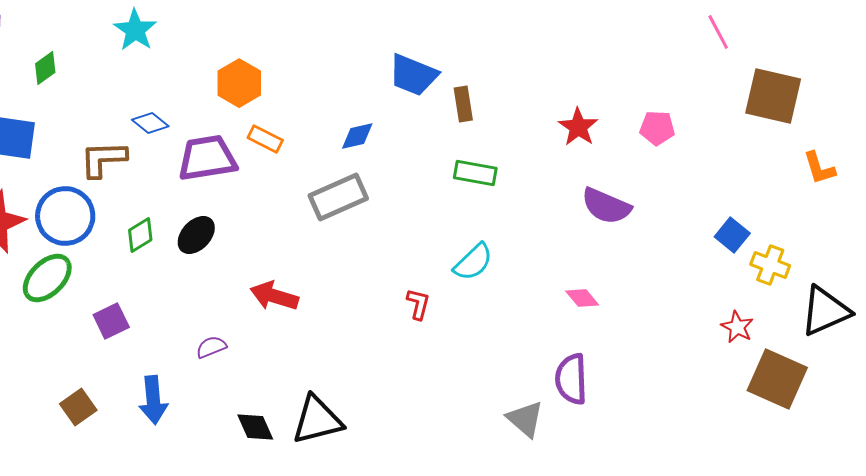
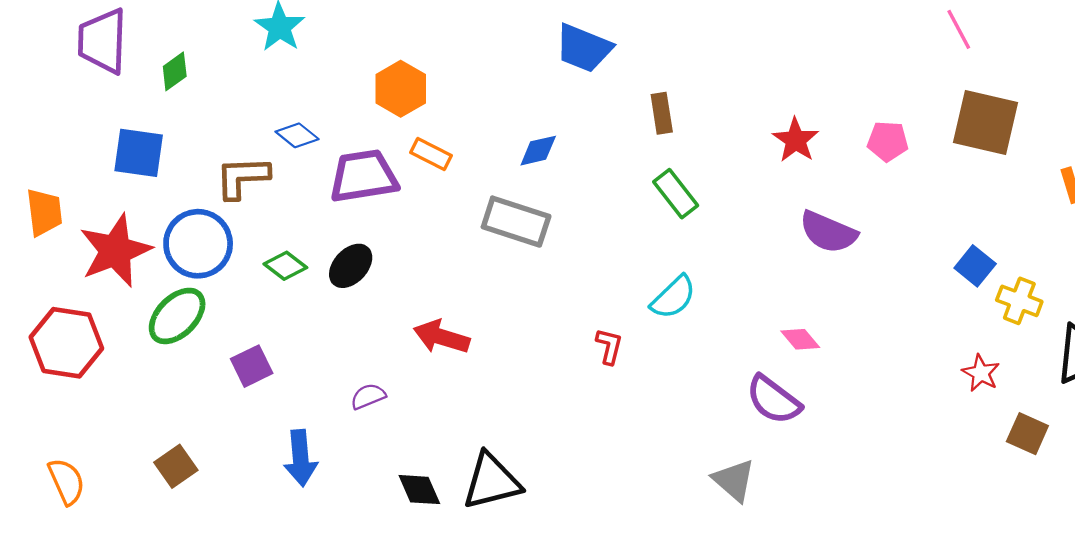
blue trapezoid: (413, 75) -> (584, 48), moved
brown square: (773, 96) -> (986, 123), moved
green rectangle: (475, 173) -> (676, 194), turned 42
gray rectangle: (338, 197) -> (516, 222), turned 42
green diamond: (140, 235) -> (285, 266), turned 69
purple semicircle: (571, 379) -> (773, 400), moved, turned -51
brown square: (777, 379) -> (1027, 434), size x0.6
brown square: (78, 407) -> (176, 466), moved

